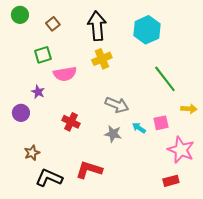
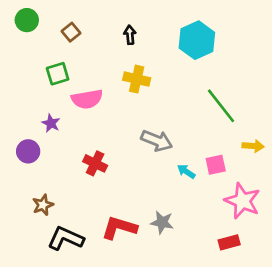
black arrow: (97, 26) -> (130, 35), size x0.5
yellow cross: (102, 59) -> (137, 79), turned 36
gray star: (113, 134) -> (162, 222), moved

